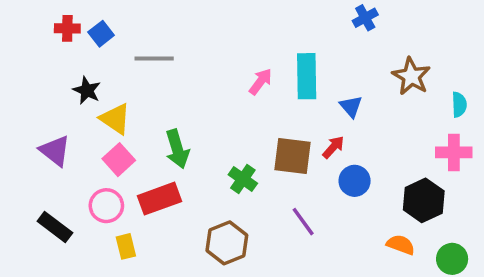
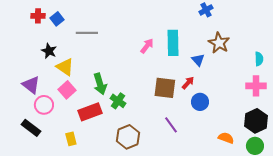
brown star: (411, 76) -> (219, 43), moved
green cross: (243, 179) -> (118, 101), moved
black hexagon: (424, 200) -> (256, 121), moved
pink circle: (106, 206) -> (44, 105), moved

